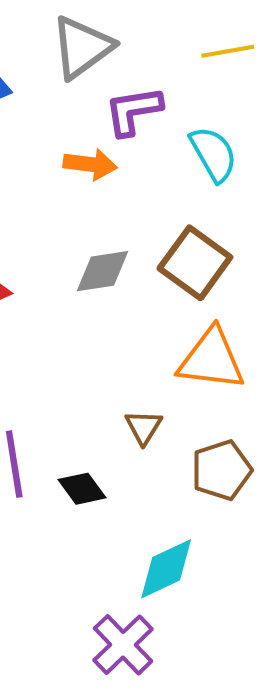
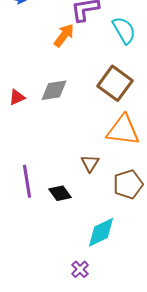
orange arrow: (90, 164) -> (64, 35), turned -60
gray diamond: (102, 271) -> (54, 90), moved
purple cross: (123, 645) -> (80, 269), size x0.6

